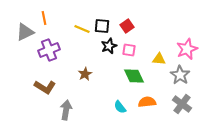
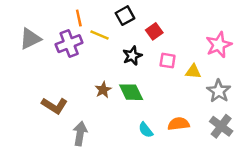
orange line: (44, 18) -> (79, 18), moved
black square: (102, 26) -> (125, 16), moved, turned -35
pink star: (187, 49) -> (219, 45), moved
purple cross: (49, 50) -> (69, 44), moved
pink square: (129, 50) -> (168, 61), moved
green diamond: (134, 76) -> (131, 92), moved

